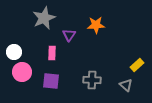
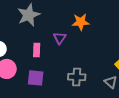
purple triangle: (69, 35) -> (60, 38), moved

